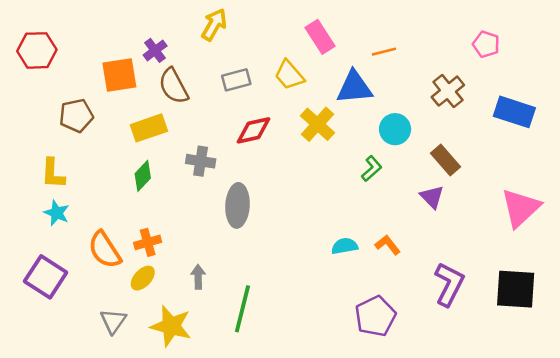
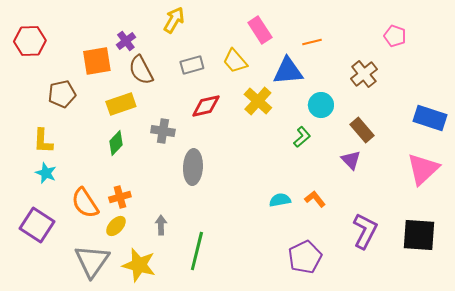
blue rectangle: (514, 112) -> (430, 118), moved
gray triangle: (113, 321) -> (92, 261), size x1.6

